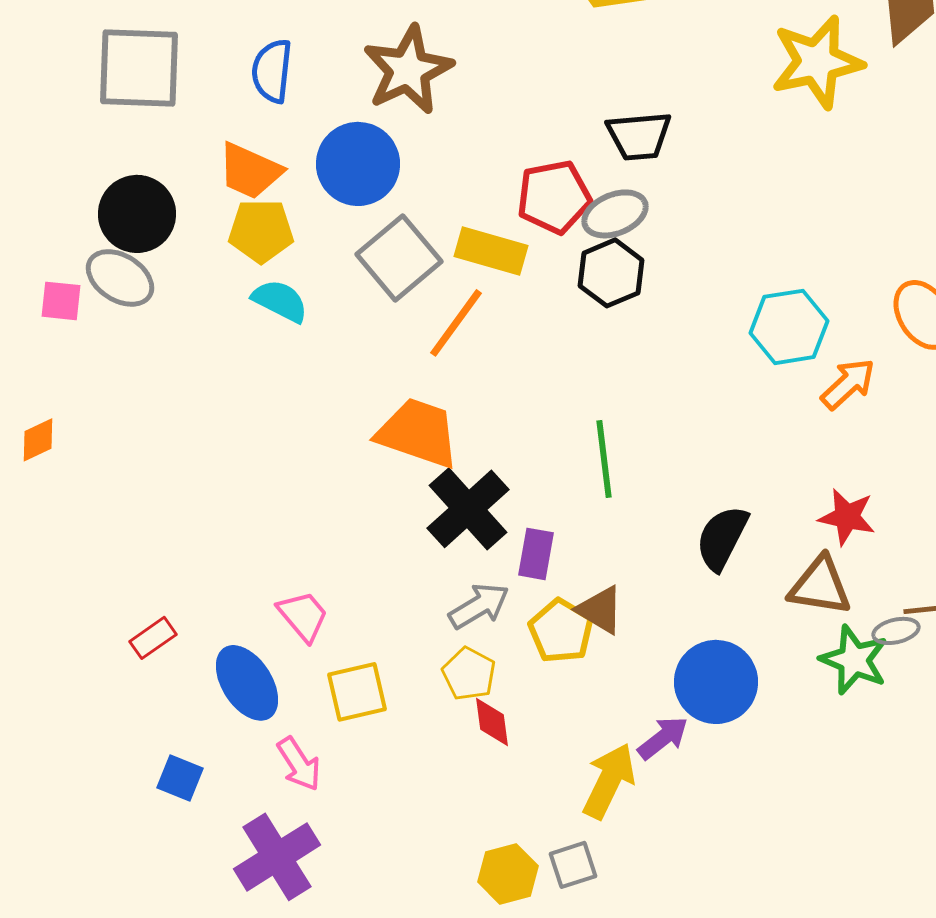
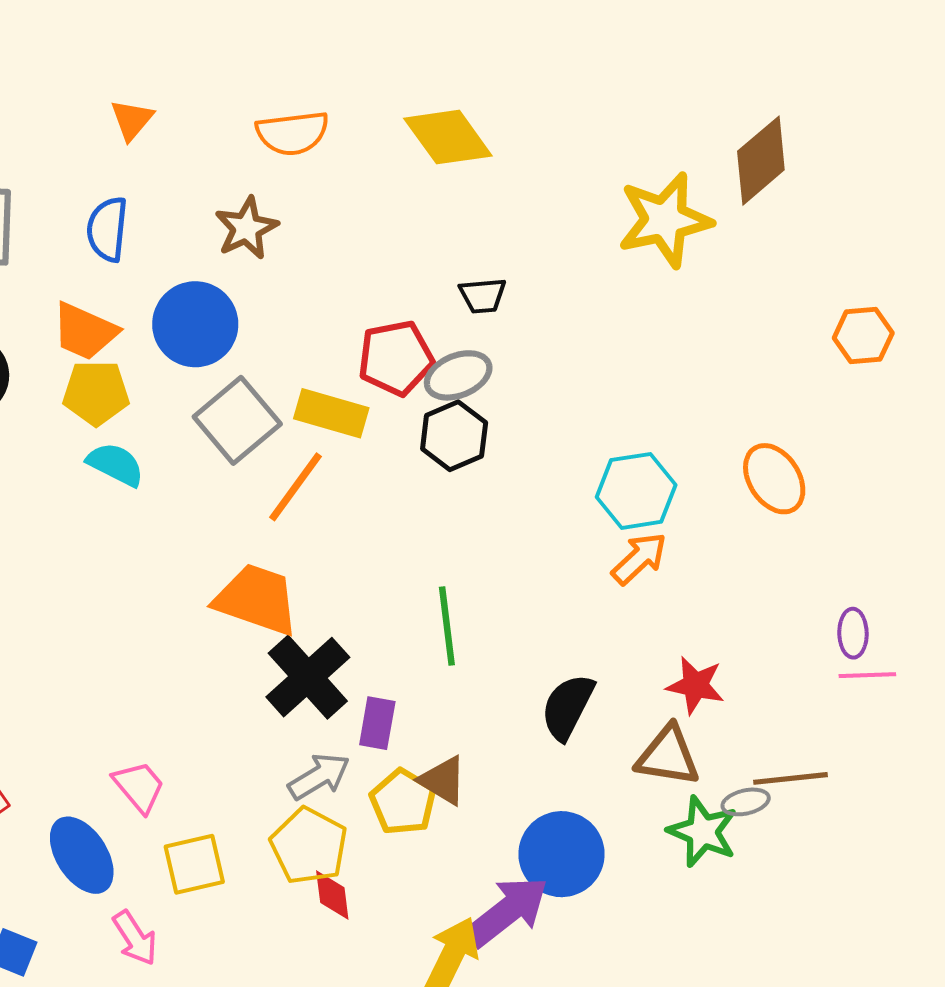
brown star: (408, 70) -> (246, 228), size x0.7
black trapezoid: (639, 136) -> (483, 296), size x0.7
orange arrow: (848, 384) -> (639, 559), moved
yellow pentagon: (469, 674) -> (309, 846), size x1.4
purple arrow: (663, 738) -> (507, 911), size x1.6

